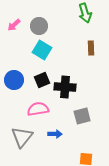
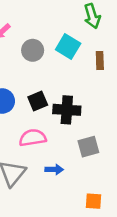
gray circle: (39, 26) -> (33, 50), moved
cyan square: (42, 50) -> (68, 47), moved

